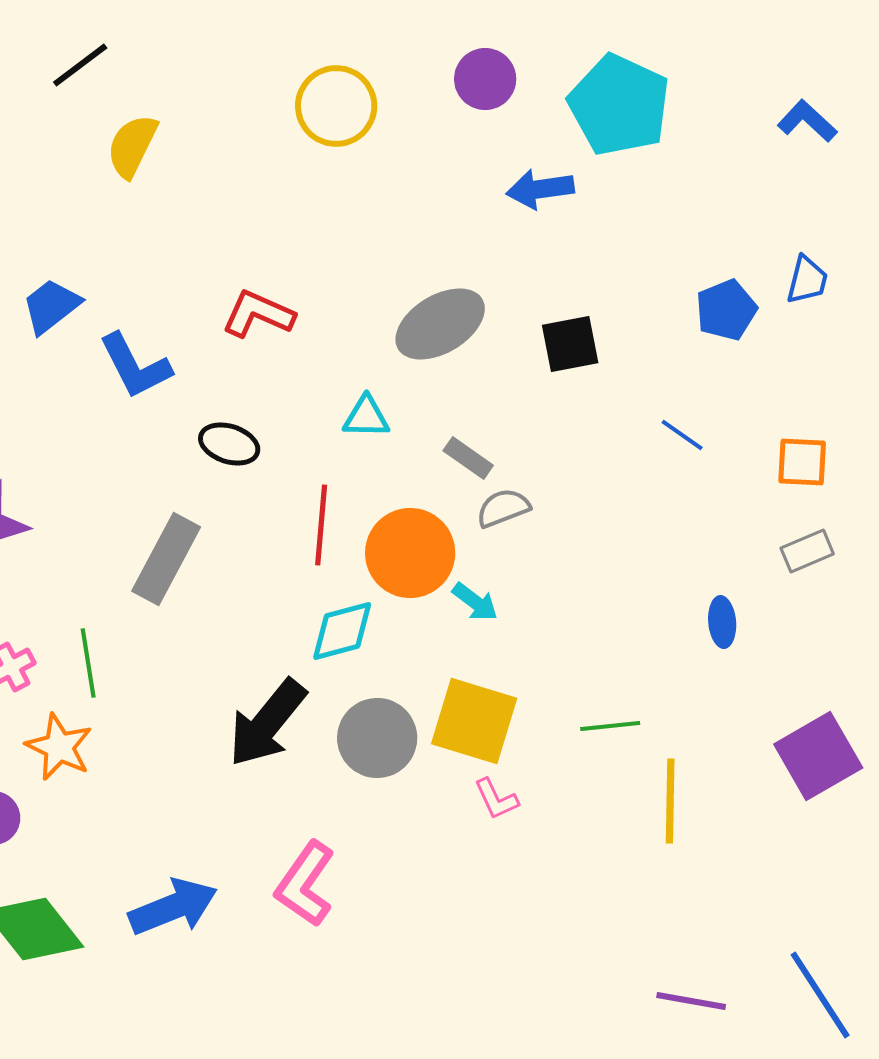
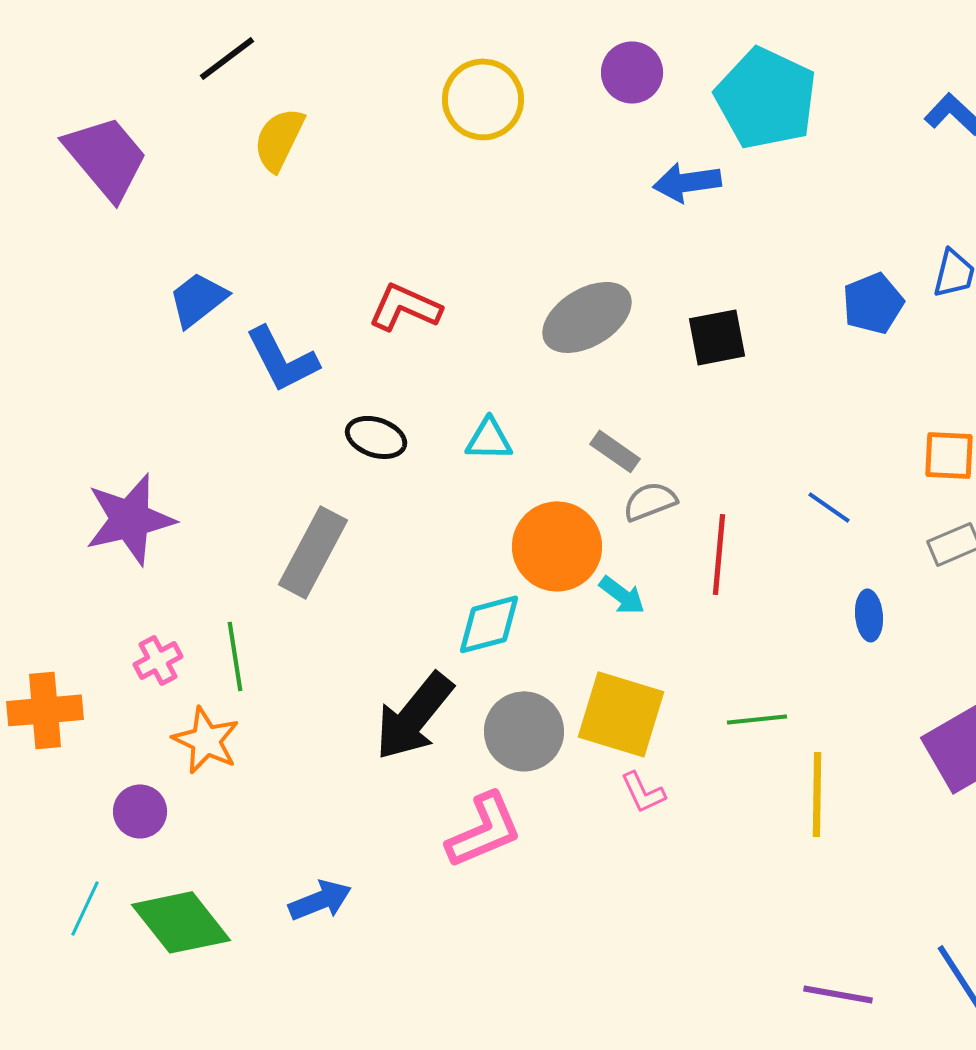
cyan triangle: (366, 417) -> (489, 439), moved
blue line: (682, 435) -> (829, 507), moved
red line: (321, 525) -> (719, 554), moved
pink L-shape: (305, 884) -> (484, 830), moved, turned -148
blue arrow: (173, 907) -> (320, 900), size x0.7

